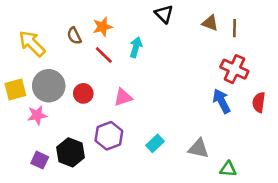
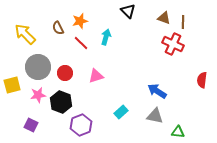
red cross: (234, 69) -> (173, 44), moved
yellow square: (15, 90) -> (12, 85), moved
blue arrow: (222, 101) -> (157, 91), moved, turned -30
pink star: (37, 115) -> (38, 95), moved
purple hexagon: (109, 136) -> (81, 125), moved
black hexagon: (70, 152) -> (61, 102), moved

